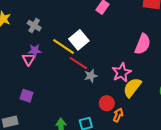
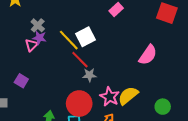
gray cross: (34, 26) -> (38, 25), moved
pink star: (122, 72) -> (110, 97), moved, turned -30
red circle: (107, 103) -> (79, 104), moved, size x1.6

